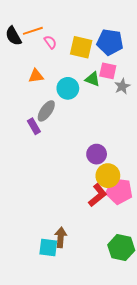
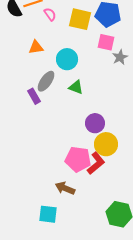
green triangle: (92, 79) -> (76, 87), moved
pink pentagon: (119, 191) -> (78, 159), moved
brown arrow: (61, 237) -> (65, 188), moved, turned -72

